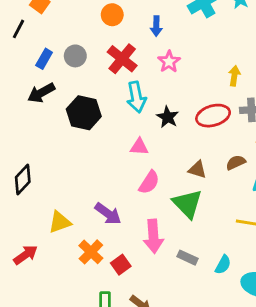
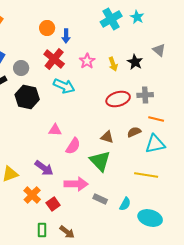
blue arrow: (156, 26) -> (66, 36), moved
gray circle: (75, 56) -> (21, 68), moved
yellow arrow: (234, 76) -> (113, 64), moved, turned 152
cyan arrow: (136, 97) -> (64, 86), turned -55
black star: (168, 117) -> (135, 62), moved
pink triangle: (139, 147) -> (55, 130), moved
pink arrow: (153, 236) -> (76, 184), turned -85

